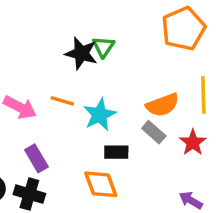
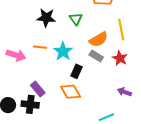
green triangle: (103, 47) -> (76, 19), moved
black rectangle: (116, 152) -> (76, 71), turned -56
purple rectangle: (36, 158) -> (38, 89), moved

